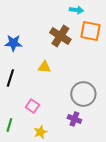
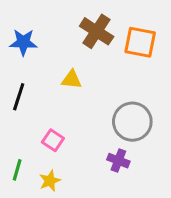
orange square: (90, 31) -> (140, 42), moved
yellow star: (40, 132) -> (50, 181), moved

